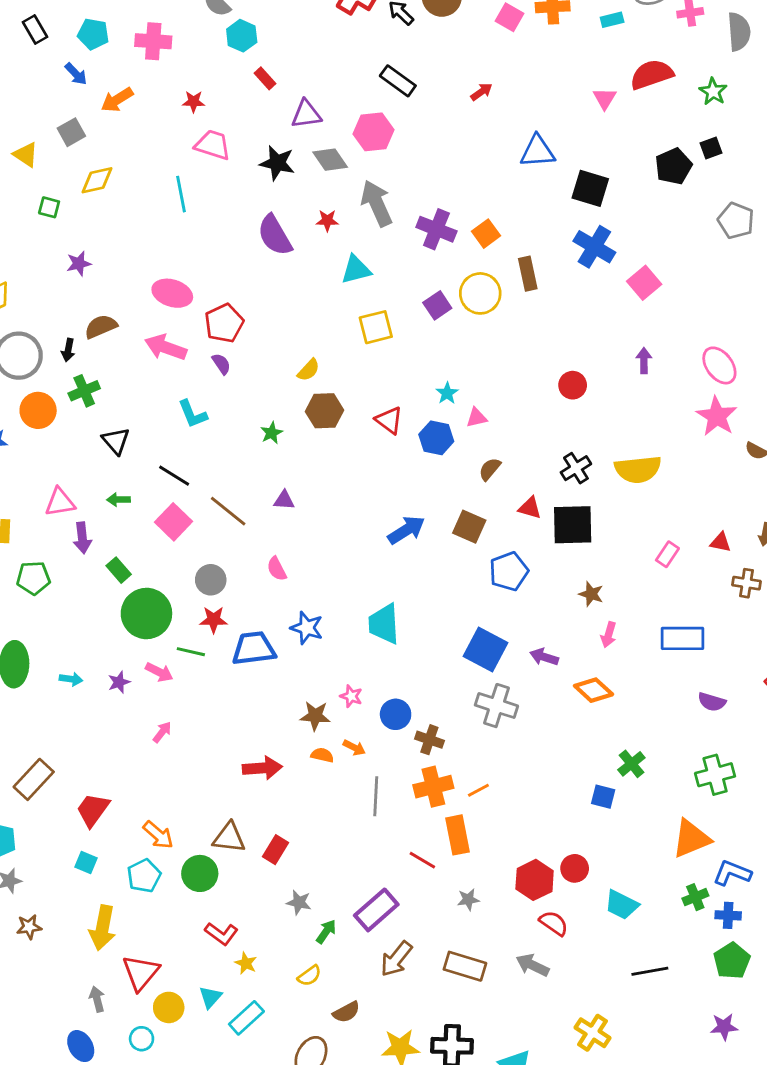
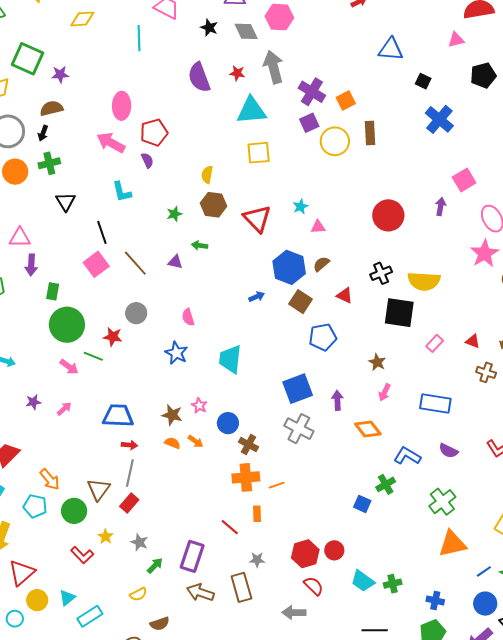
pink triangle: (605, 98) -> (456, 40), moved, turned 36
black star: (277, 163) -> (209, 28), size x0.7
black square: (590, 188) -> (423, 81), size x0.6
green square: (49, 207) -> (28, 59), moved, size x2.0
blue cross: (594, 247) -> (439, 119), moved
cyan triangle: (356, 270) -> (251, 111), size x1.4
pink square: (644, 283) -> (464, 180), moved
pink ellipse: (172, 293) -> (122, 106), turned 64
purple square: (437, 305) -> (309, 123), moved
brown semicircle: (101, 327) -> (51, 108), moved
yellow semicircle: (309, 370) -> (207, 175), turned 138
red circle: (573, 385) -> (388, 215), size x1.6
red triangle: (389, 420) -> (257, 219), size x1.4
blue hexagon: (436, 438) -> (289, 267), moved, size x1.4
black line: (174, 476) -> (102, 232), turned 30
green arrow: (119, 500) -> (200, 245), moved
black square: (573, 525) -> (399, 313), moved
blue arrow: (406, 530) -> (257, 297), size x0.6
pink semicircle: (277, 569) -> (188, 317), moved
green rectangle: (119, 570) -> (53, 291), turned 42
gray circle: (211, 580) -> (136, 313), moved
blue trapezoid: (254, 648) -> (118, 416), moved
blue square: (486, 650) -> (298, 389), turned 32
purple arrow: (544, 657) -> (337, 400), turned 60
purple star: (119, 682) -> (33, 402), moved
red arrow: (262, 768) -> (129, 445), size x0.6
green cross: (715, 775) -> (442, 502), turned -32
gray line: (376, 796) -> (130, 473), moved
orange rectangle: (458, 835) -> (257, 514), size x0.6
brown triangle: (229, 838) -> (99, 489), turned 50
orange triangle: (691, 839) -> (452, 544), moved
blue L-shape: (732, 873) -> (407, 456), moved
cyan pentagon: (144, 876) -> (35, 506), turned 30
green cross: (695, 897) -> (393, 584), moved
purple rectangle: (376, 910) -> (192, 556), turned -40
brown arrow: (396, 959) -> (200, 593), turned 60
yellow star: (246, 963) -> (106, 537), moved
gray arrow: (532, 965) -> (294, 613), turned -35
brown rectangle: (465, 966) -> (241, 587), moved, turned 48

